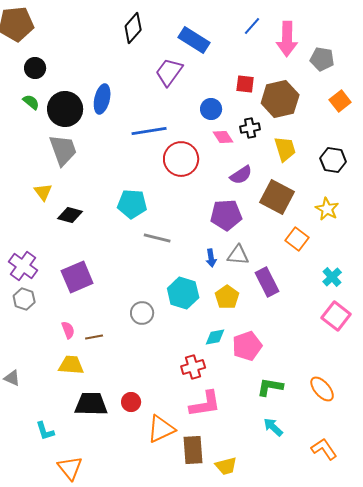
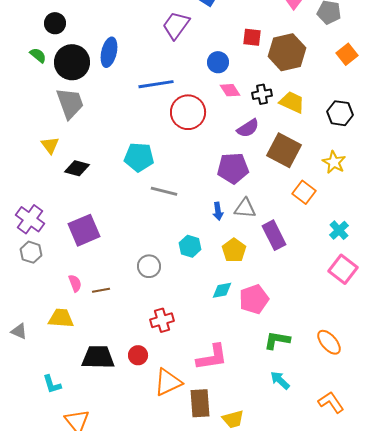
black circle: (35, 68) -> (55, 23), moved
black cross: (250, 128) -> (262, 94), moved
yellow trapezoid: (285, 149) -> (292, 102), turned -48
cyan hexagon: (183, 293) -> (190, 246), size x0.7
yellow trapezoid: (71, 365) -> (61, 318), moved
red cross: (193, 367) -> (162, 320), moved

